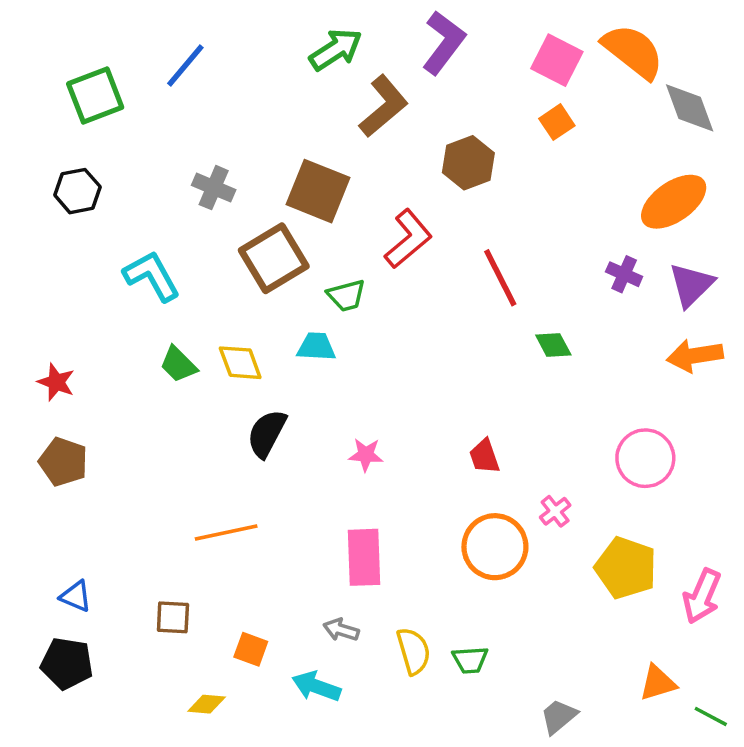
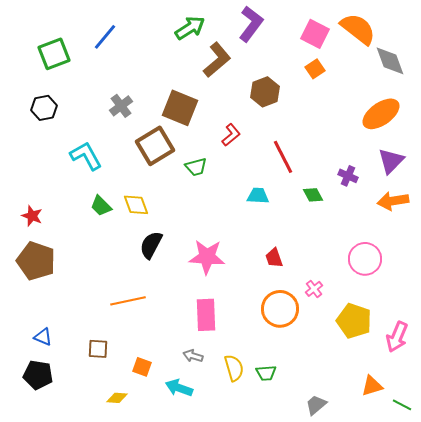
gray cross: (214, 188) -> (121, 106), turned 30
red L-shape: (408, 239) -> (231, 135), size x0.7
purple cross: (624, 274) -> (348, 176), moved
cyan trapezoid: (316, 347) -> (258, 196), moved
pink star: (366, 455) -> (207, 257), size x1.8
brown pentagon: (63, 462) -> (36, 261), size x1.4

